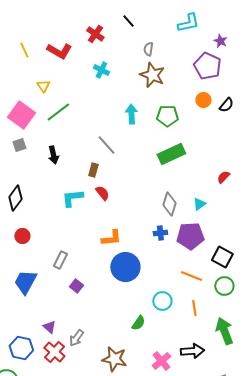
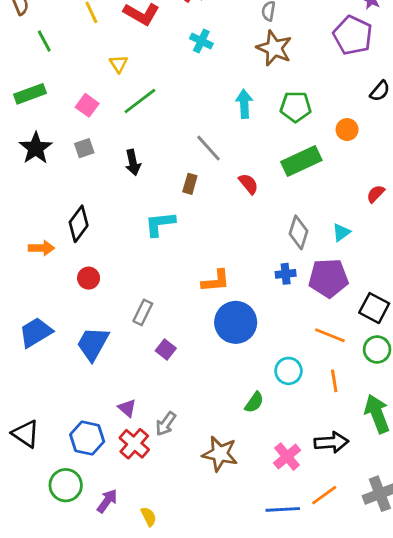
orange circle: (203, 100) -> (347, 130), moved
pink square: (21, 115) -> (87, 105), size x0.6
red semicircle: (102, 193) -> (249, 184), moved

